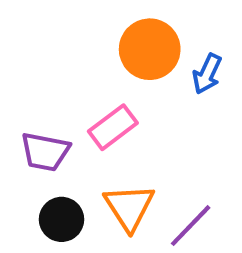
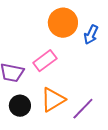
orange triangle: (129, 207) -> (53, 100), turned 32

